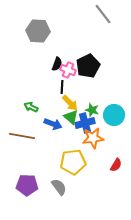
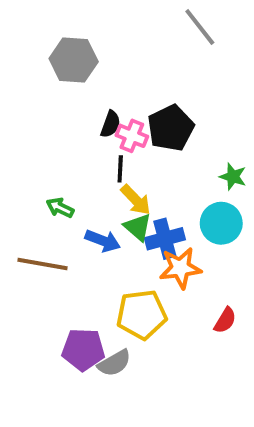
green star: (92, 110) -> (233, 177), moved
purple pentagon: (27, 185) -> (83, 349), moved
gray semicircle: (59, 187) -> (114, 363), turned 96

